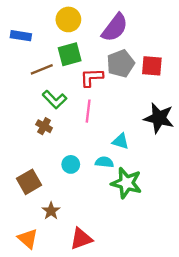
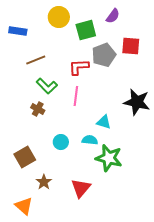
purple semicircle: (115, 28) -> (113, 16), moved, size x0.6
green square: (70, 54) -> (86, 30), moved
red square: (152, 66) -> (131, 46), moved
red triangle: (81, 239) -> (81, 188), moved, turned -30

